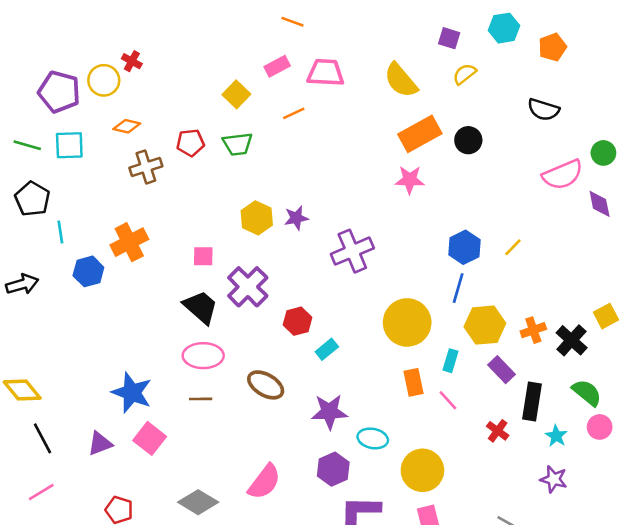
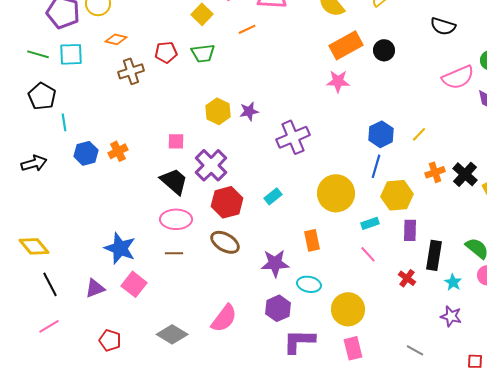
orange cross: (129, 242) -> (118, 151), moved, size x0.7
red hexagon: (298, 321) -> (227, 202), moved, size x1.4
orange cross: (533, 330) -> (435, 172), moved
black cross: (572, 340) -> (465, 174), moved
cyan rectangle: (327, 349) -> (273, 196), moved
cyan rectangle: (450, 361) -> (370, 223), turned 54
purple rectangle: (501, 370) -> (410, 230), turned 45
orange rectangle: (414, 382) -> (312, 240), moved

